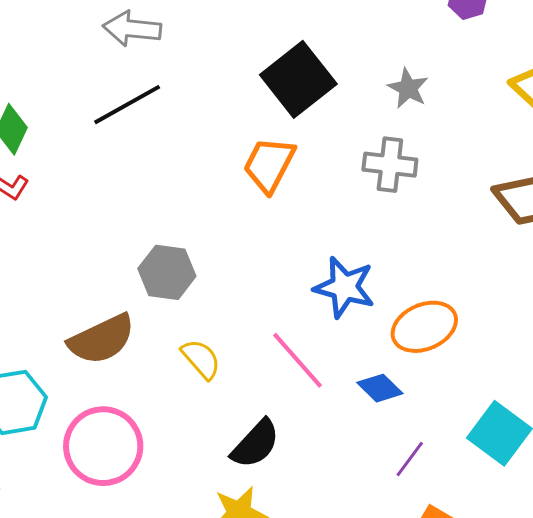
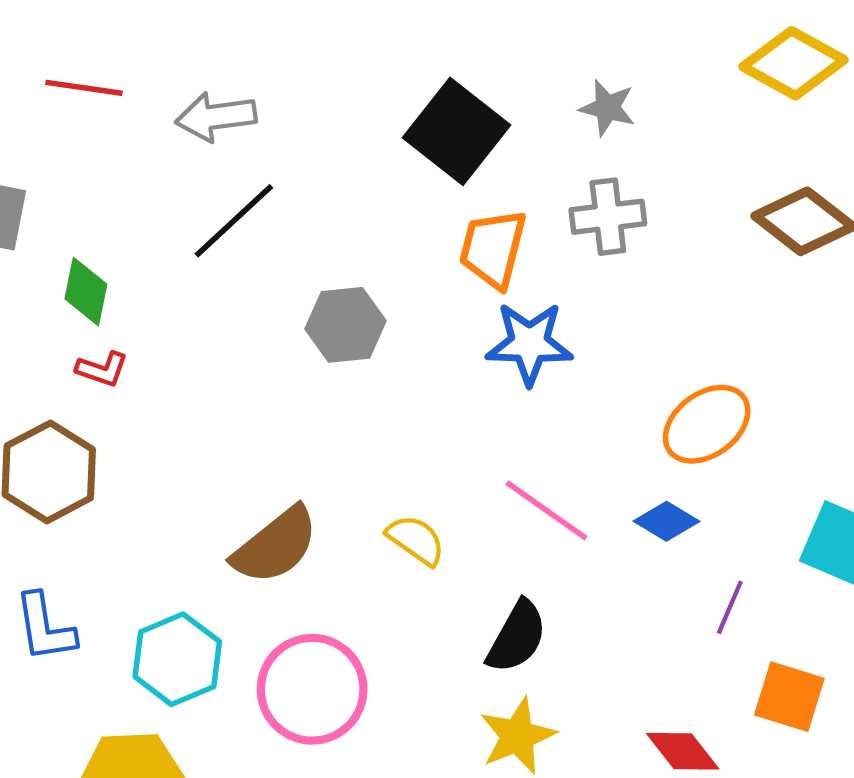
orange trapezoid: (269, 165) -> (493, 249), moved
gray hexagon: (167, 272) -> (346, 325), moved
blue star: (344, 287) -> (529, 343), moved

